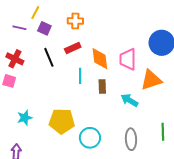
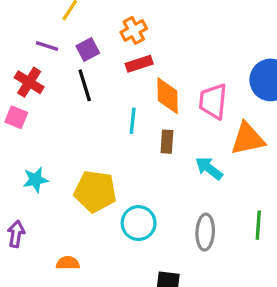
orange cross: (75, 21) -> (134, 30), turned -35
purple line: (19, 28) -> (47, 46), moved
purple square: (44, 28) -> (88, 49), moved, turned 32
red rectangle: (73, 48) -> (139, 64), moved

